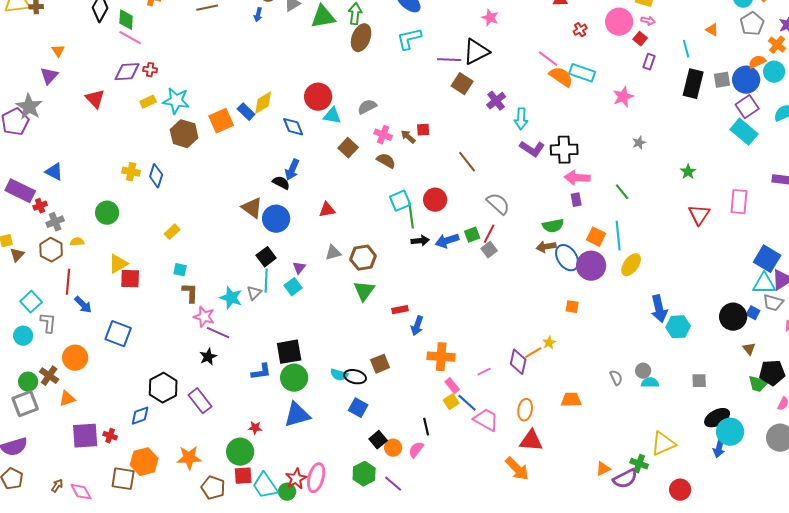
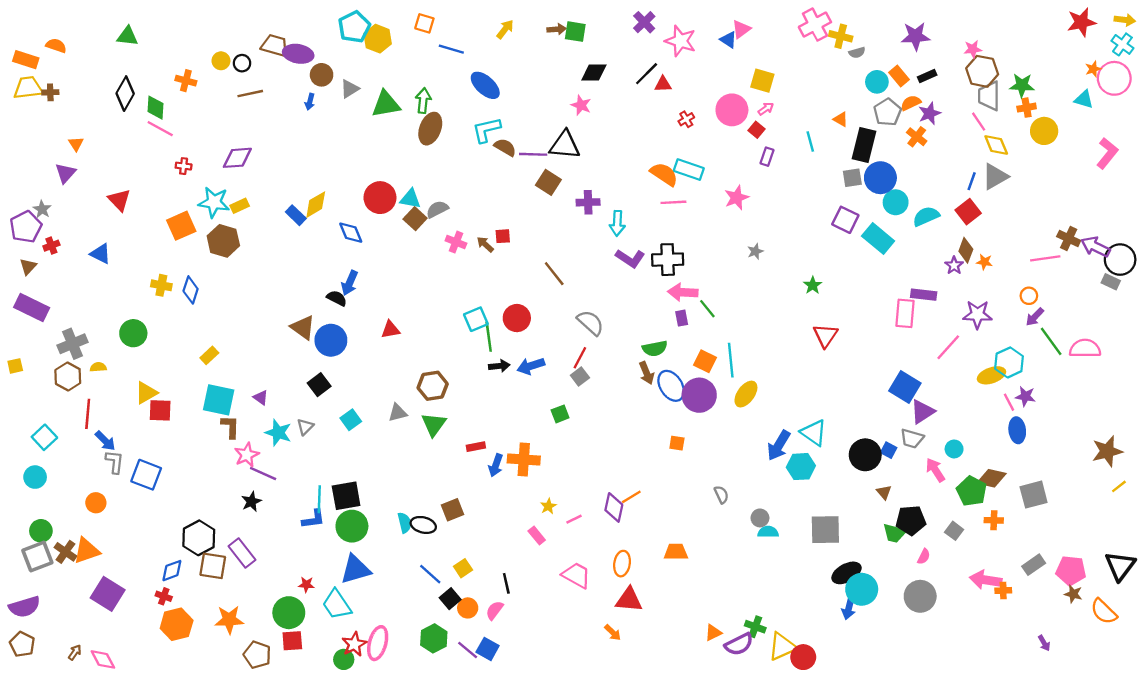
pink arrow: (648, 21) -> (766, 109), turned -48
black triangle: (476, 52) -> (565, 145), turned 32
pink line: (548, 59) -> (673, 202), moved, turned -40
orange semicircle: (757, 62) -> (911, 103), moved
purple diamond: (127, 72) -> (237, 158), moved
cyan circle: (774, 72) -> (896, 202), moved
black rectangle: (693, 84) -> (864, 145), moved
purple cross: (496, 101) -> (588, 202), turned 36
yellow rectangle: (148, 102) -> (240, 206), moved
gray star: (29, 107) -> (42, 209), size x0.6
purple square: (747, 107) -> (845, 220), moved, turned -30
cyan triangle: (332, 116) -> (410, 199), moved
orange square: (221, 121) -> (181, 226), moved
brown square: (348, 148) -> (415, 219), moved
brown semicircle: (386, 161) -> (505, 147), moved
blue triangle: (54, 172) -> (101, 254), moved
green line: (622, 192) -> (707, 309), moved
pink rectangle: (739, 202) -> (905, 313), moved
red cross: (40, 206) -> (51, 246), moved
gray cross: (55, 222) -> (72, 344), size x1.4
green square: (472, 235) -> (560, 414), moved
brown arrow: (546, 247) -> (647, 373), turned -102
gray triangle: (333, 253) -> (398, 413), moved
brown triangle: (17, 255) -> (28, 267), moved
purple triangle: (299, 268) -> (261, 398), moved, turned -32
cyan square: (180, 270) -> (219, 400), size x2.0
cyan line: (266, 281) -> (319, 499), moved
cyan triangle: (764, 284) -> (814, 433), moved, turned 35
blue arrow: (659, 309) -> (779, 445), turned 44
pink star: (204, 317) -> (247, 455), turned 30
gray L-shape: (48, 323) -> (115, 462), moved
yellow star: (549, 343) -> (548, 506), moved
orange cross: (441, 357) -> (524, 459), moved
orange circle: (75, 358) -> (96, 503), size x0.7
cyan semicircle: (339, 375) -> (405, 523), turned -120
brown cross: (49, 376) -> (65, 552), moved
gray semicircle: (616, 378) -> (721, 495), moved
gray square: (699, 381) -> (825, 530), size x1.8
orange triangle: (67, 399) -> (87, 551), size x1.4
yellow square: (451, 402) -> (463, 568), moved
blue line: (467, 403) -> (430, 574), moved
blue square: (358, 408) -> (488, 649), moved
purple square: (85, 436) -> (108, 594), turned 36
red cross: (110, 436) -> (164, 596), moved
yellow triangle: (663, 444) -> (782, 647), moved
orange arrow: (517, 469) -> (613, 633), size x0.6
brown square: (123, 479) -> (213, 566), moved
cyan trapezoid: (265, 486) -> (337, 604), moved

